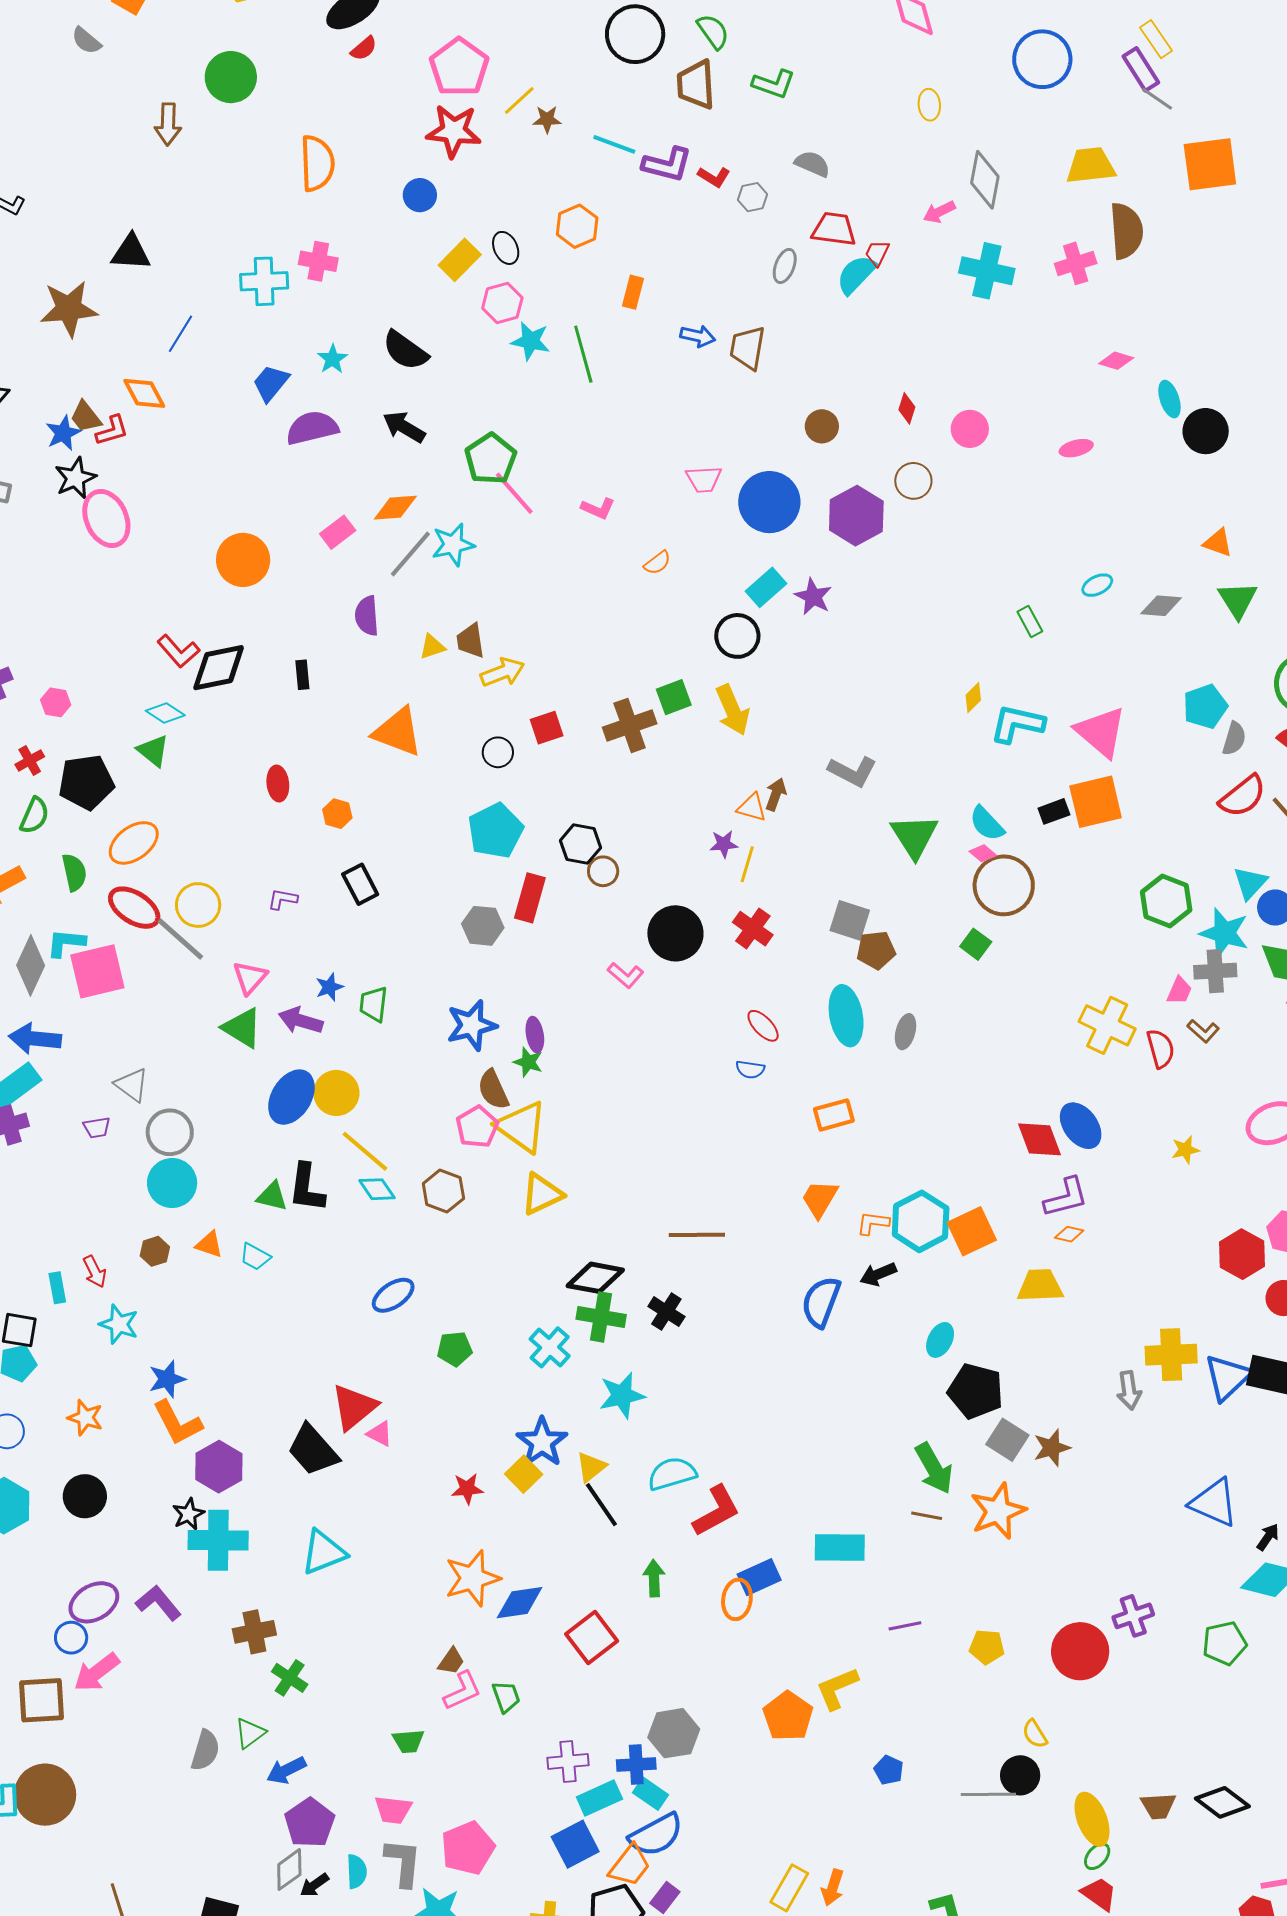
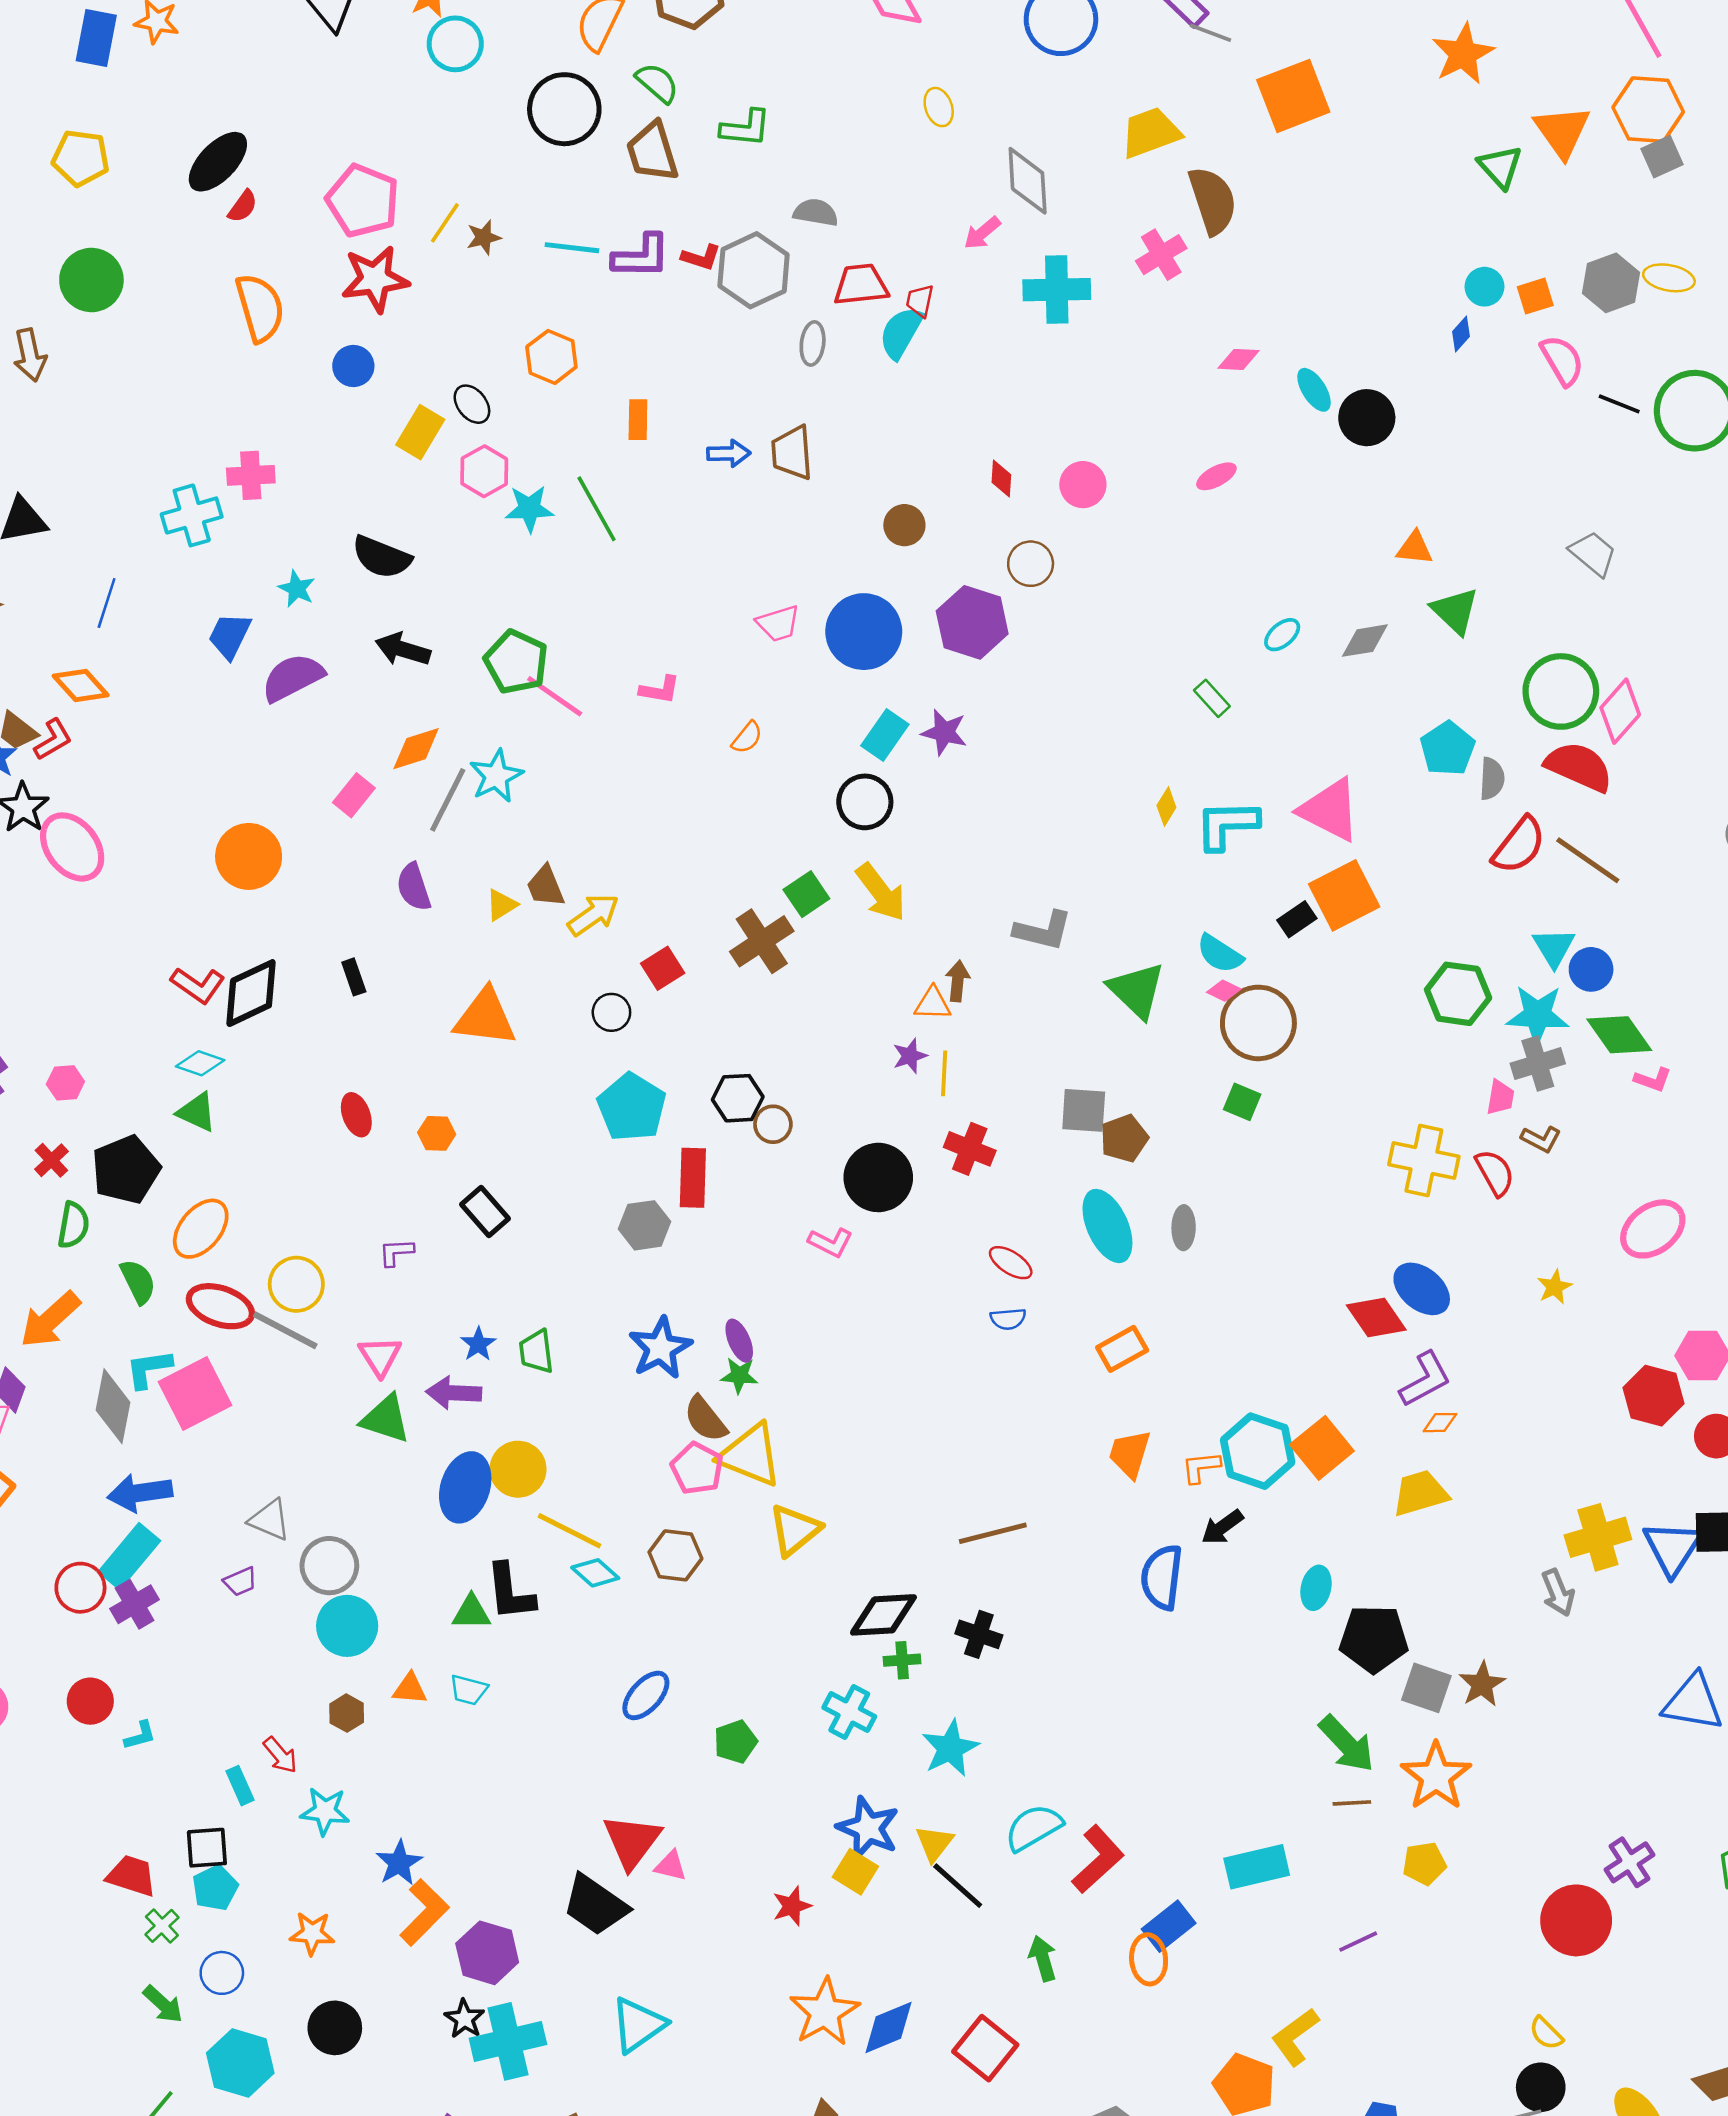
orange semicircle: (317, 163) -> (260, 308), moved
gray hexagon: (753, 197) -> (754, 270), size x2.0
green cross: (601, 1317) -> (902, 1660), size x0.6
orange L-shape: (177, 1423) -> (424, 1912), turned -94
yellow pentagon: (987, 1647) -> (1424, 1863), moved

